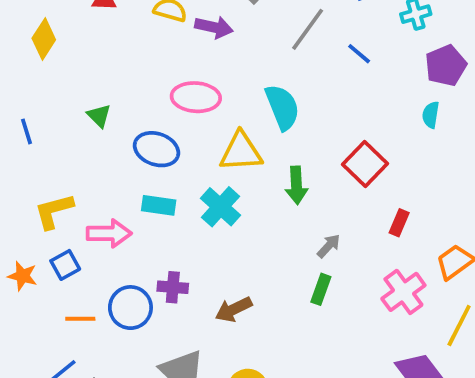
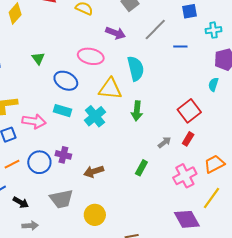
purple arrow: (214, 27) -> (116, 33), moved
blue line: (359, 54) -> (180, 46), turned -48
red square: (365, 164) -> (189, 111), moved
gray arrow: (329, 246) -> (164, 142), moved
orange line: (80, 319) -> (12, 164), turned -35

